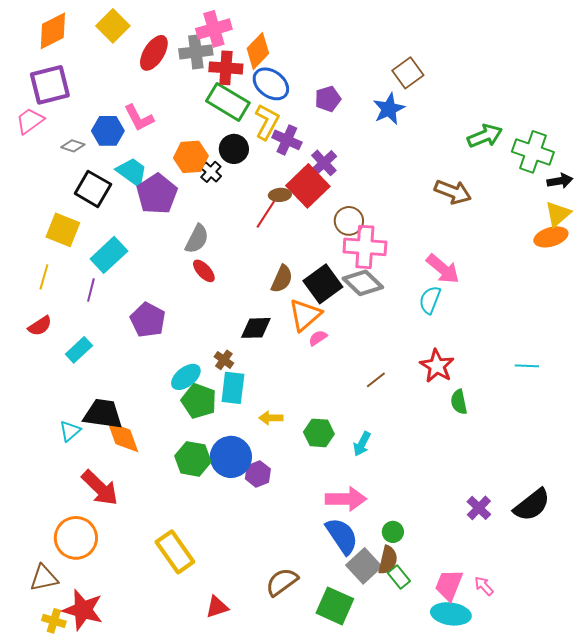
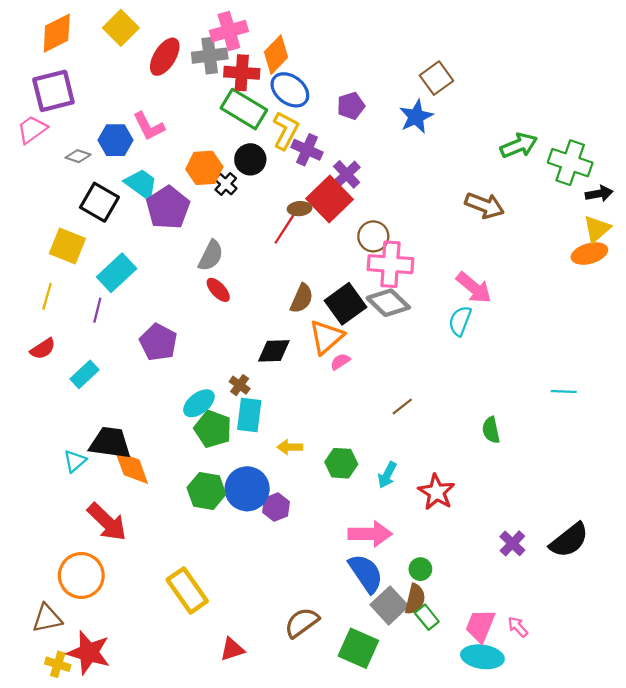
red star: (437, 366) -> (436, 492), moved

